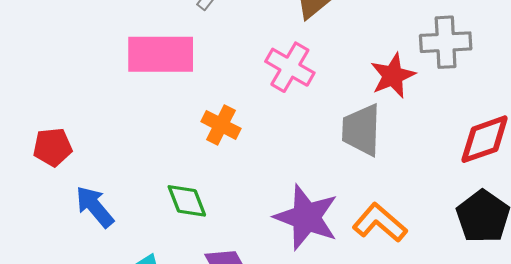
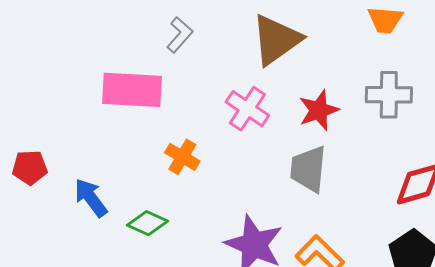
red star: (393, 76) -> (319, 110), moved
green diamond: (187, 201) -> (147, 223), turned -48
blue arrow: (95, 207) -> (91, 198), moved

